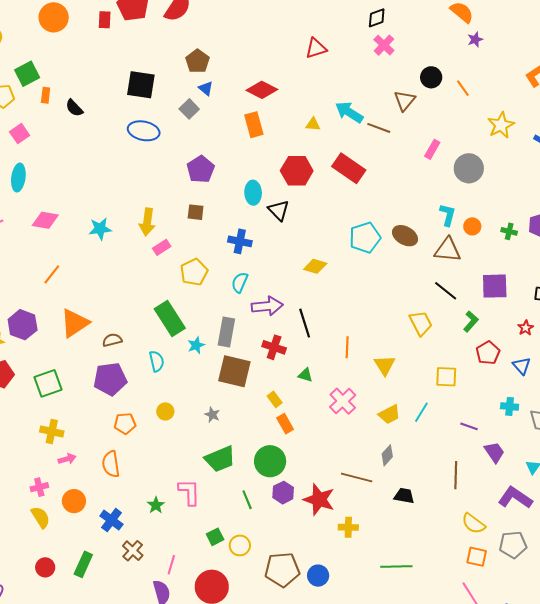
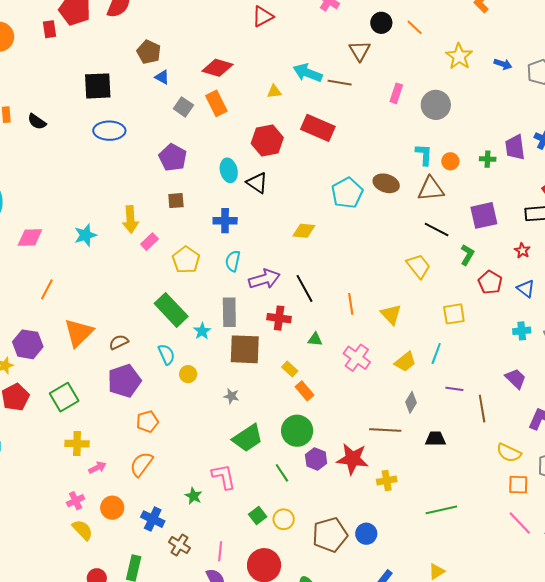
gray square: (189, 109) -> (183, 107), moved
yellow circle: (165, 411) -> (188, 374), moved
purple line: (469, 426) -> (454, 389), moved
orange semicircle: (111, 464) -> (141, 464), turned 56

